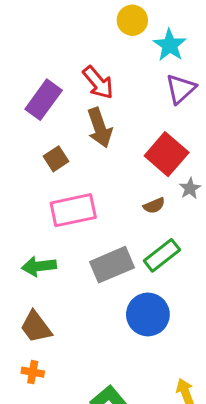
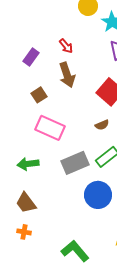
red arrow: (98, 83) -> (66, 46), size x0.7
purple rectangle: (44, 100) -> (31, 57), size x0.7
pink rectangle: (73, 210) -> (50, 128), turned 36

